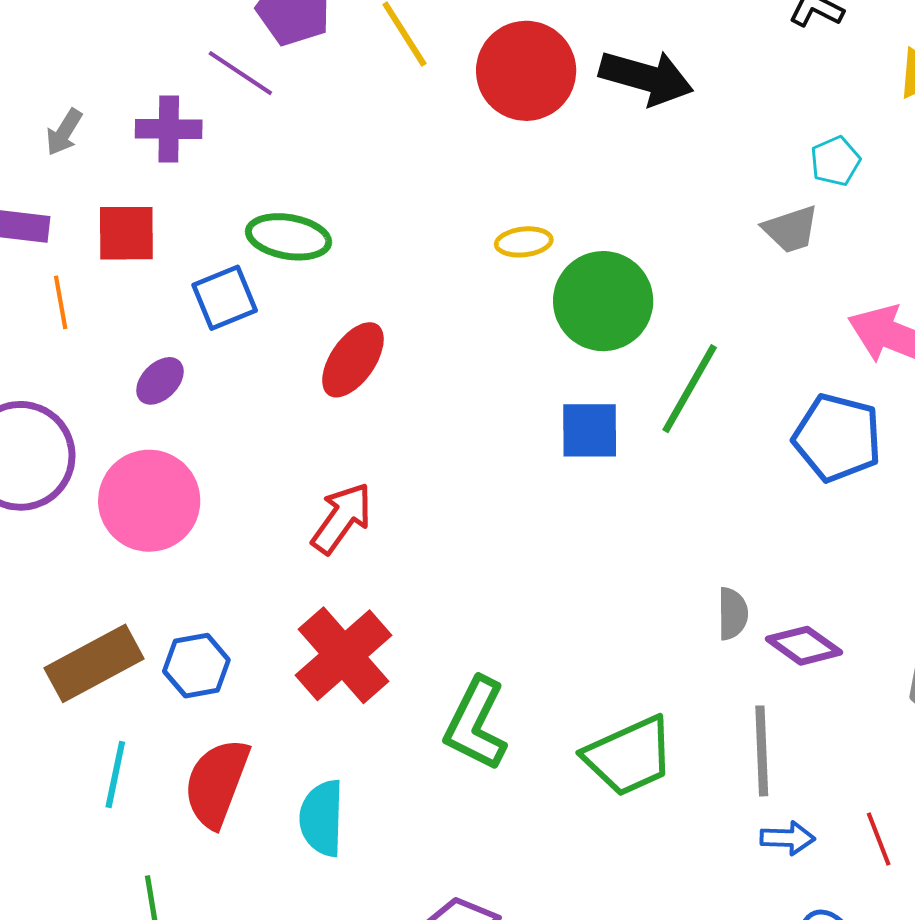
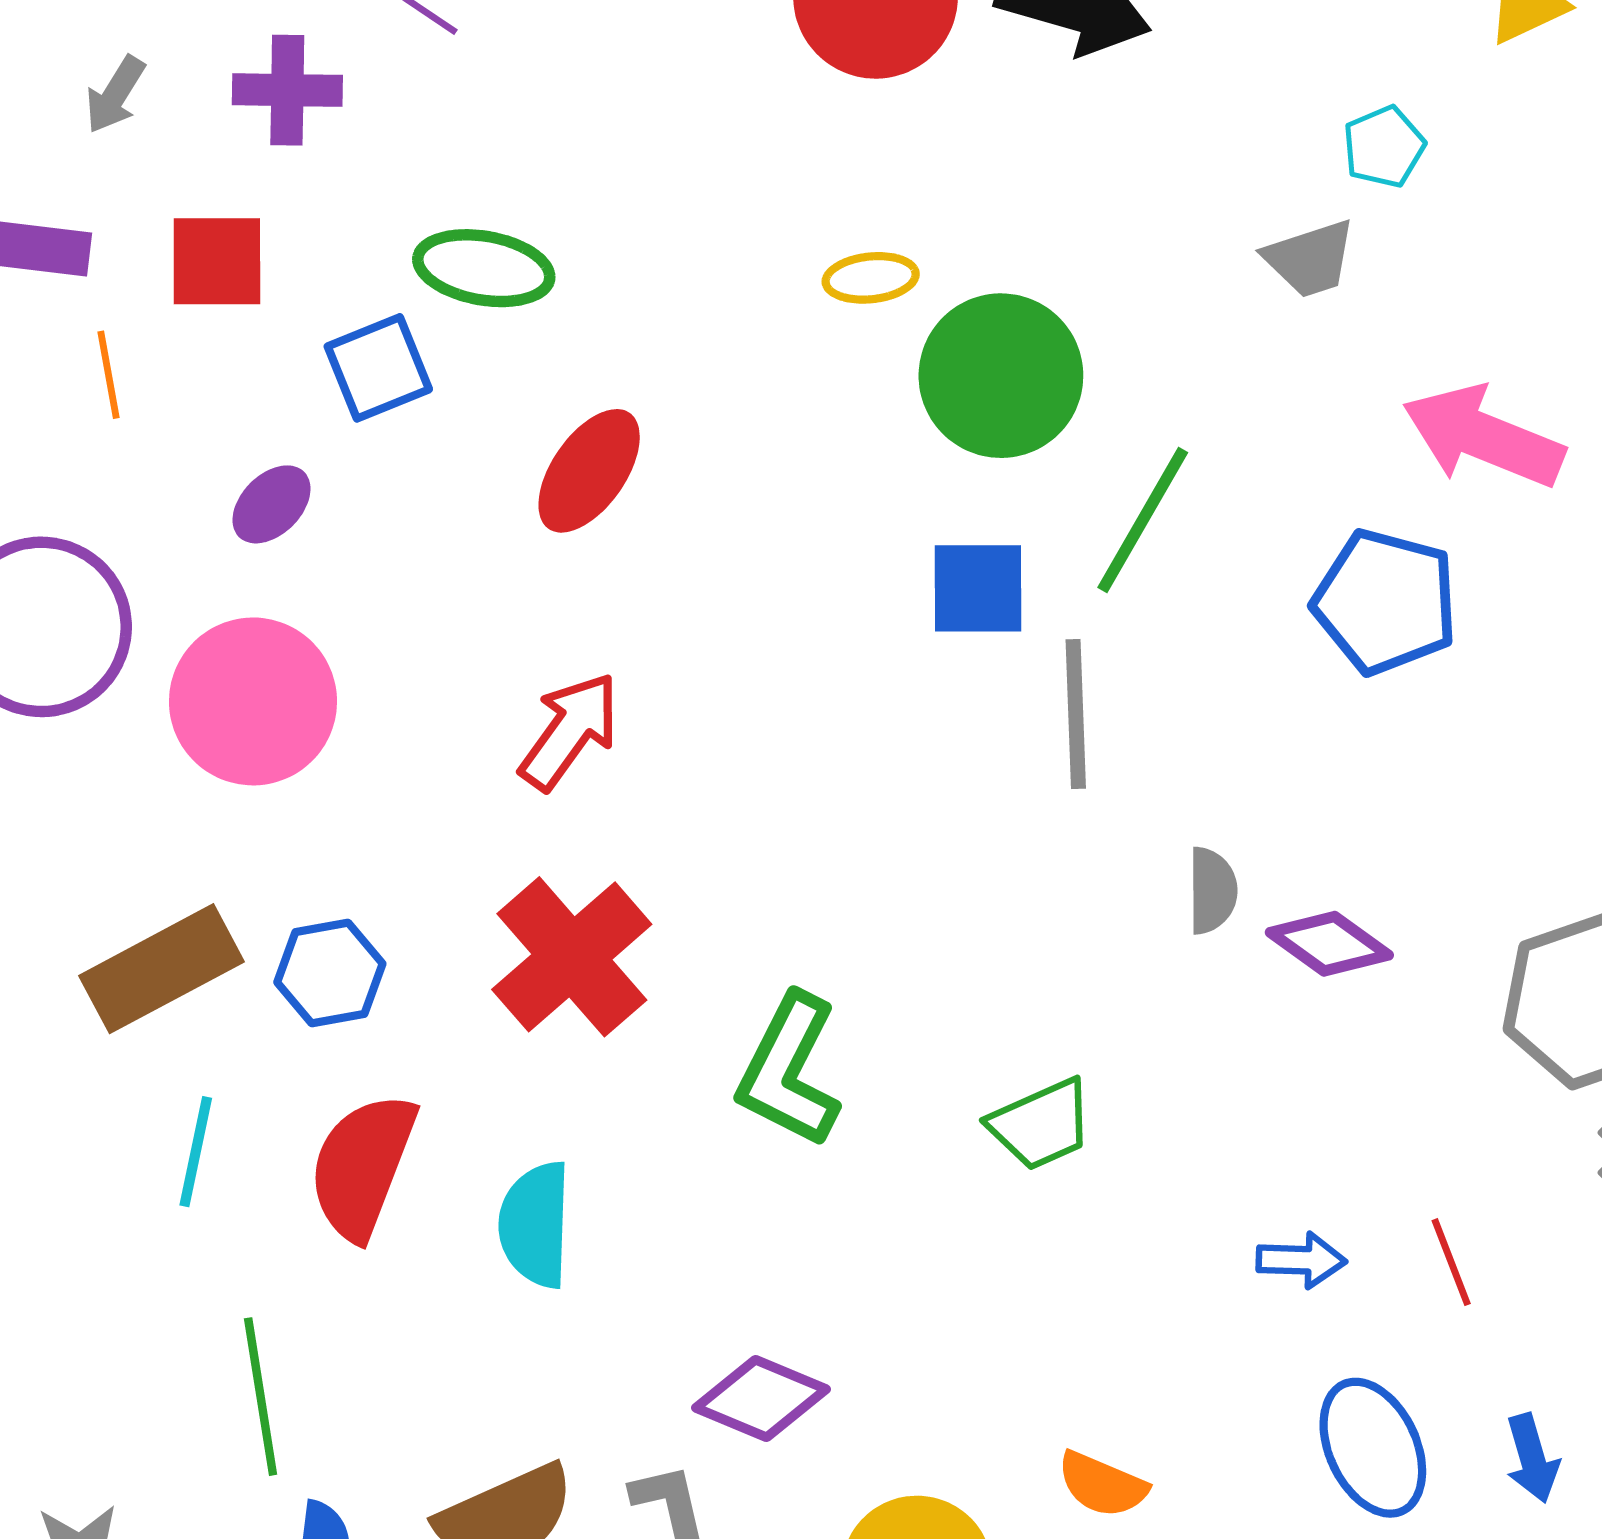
gray line: (762, 751) -> (1076, 714), moved
green trapezoid: (629, 756) -> (1041, 1124), size x0.7

